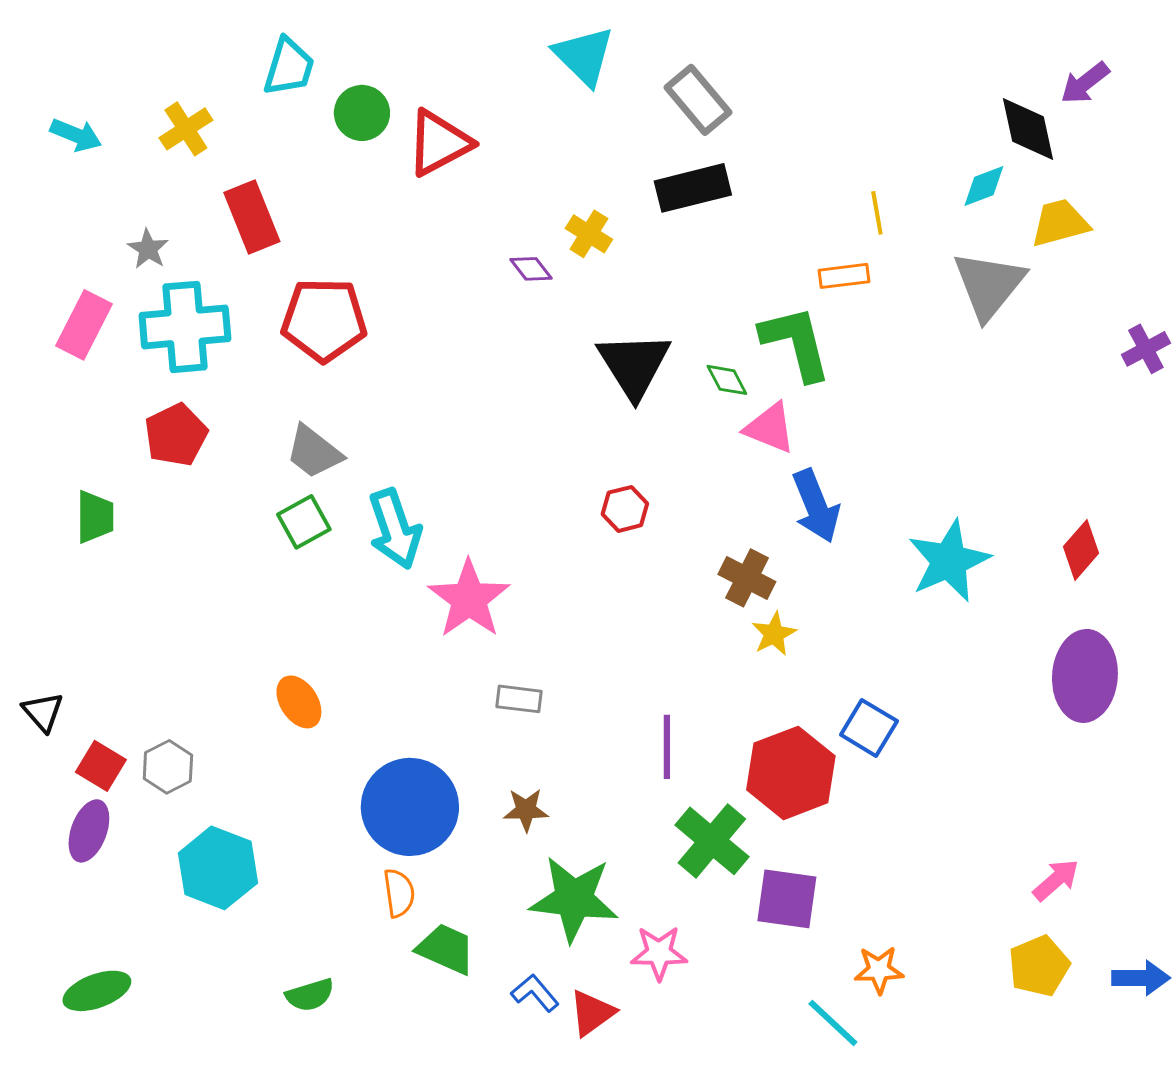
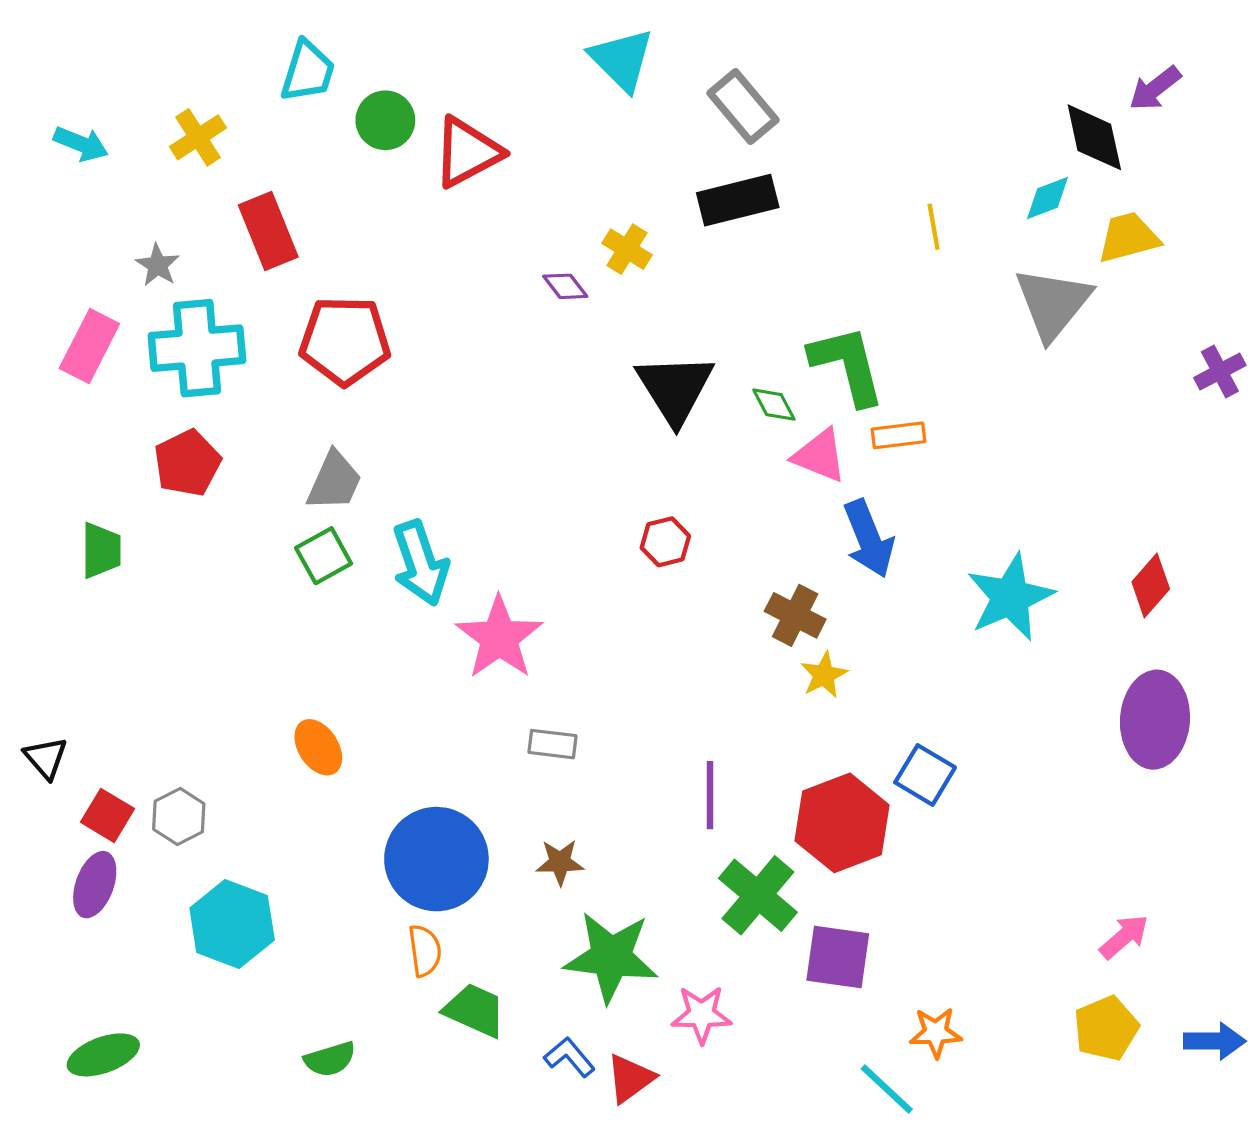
orange rectangle: (844, 276) -> (898, 435), moved
gray trapezoid: (314, 452) -> (334, 481), turned -104

